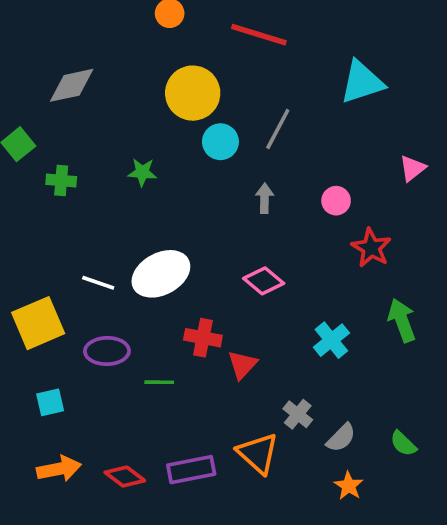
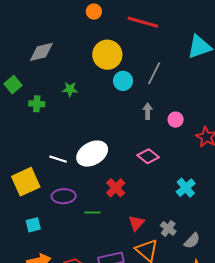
green star: (142, 172) -> (70, 89), moved
pink circle: (336, 201) -> (176, 120), moved
red cross: (203, 338) -> (116, 188), turned 36
red triangle: (242, 365) -> (136, 223), moved

